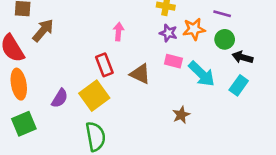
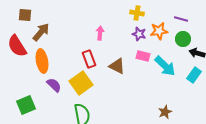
orange ellipse: (19, 84) -> (42, 61), moved
purple semicircle: (60, 98) -> (54, 85), turned -77
brown star: (181, 115) -> (165, 112), moved

